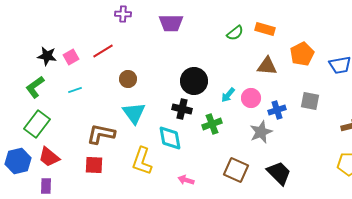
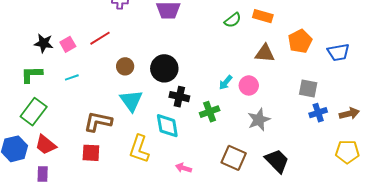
black circle: (194, 81) -> (164, 68), moved
green L-shape: (35, 87) -> (32, 74), turned 35
blue cross: (277, 110) -> (318, 113), moved

